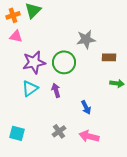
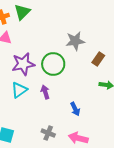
brown rectangle: (109, 57) -> (98, 59), turned -56
gray cross: (59, 131) -> (48, 133), turned -32

